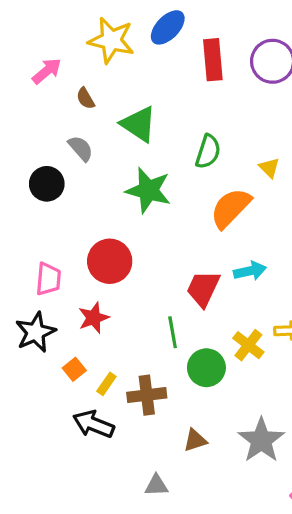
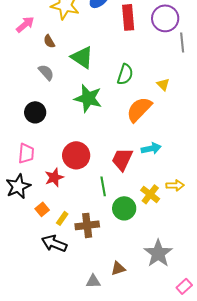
black circle: (47, 184) -> (35, 112), moved
red circle: (110, 261) -> (76, 155), moved
brown triangle: (195, 440) -> (118, 268), moved

